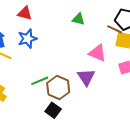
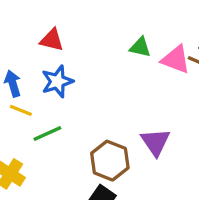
pink triangle: (97, 53) -> (176, 59), moved
green line: (40, 81) -> (47, 133), moved

